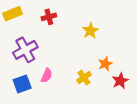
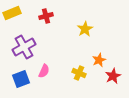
yellow cross: (84, 78) -> (79, 73), turned -32

